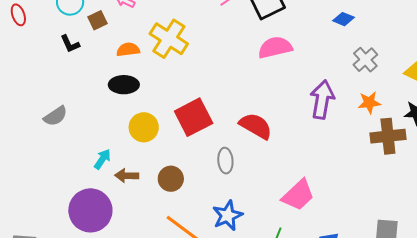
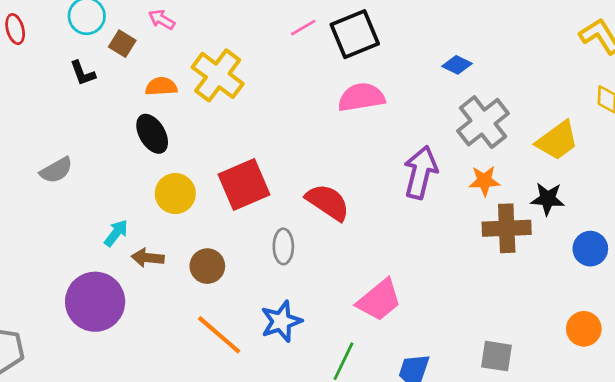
brown square: (97, 20) -> (122, 44), turned -36
gray cross: (365, 60) -> (483, 122), size x1.5
black ellipse: (124, 85) -> (152, 134), turned 56

